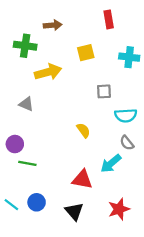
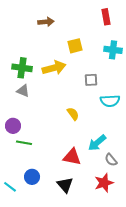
red rectangle: (109, 19) -> (106, 17), moved
green cross: (25, 46) -> (22, 68), moved
yellow arrow: (48, 72) -> (54, 68), moved
gray semicircle: (127, 143) -> (111, 160), moved
cyan line: (11, 205) -> (10, 187), moved

